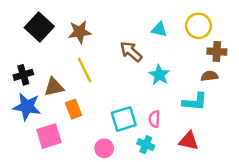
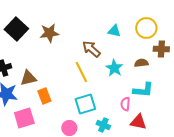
yellow line: (85, 70) -> (81, 72), moved
brown semicircle: (209, 76) -> (141, 63), moved
pink semicircle: (154, 119) -> (125, 104), moved

